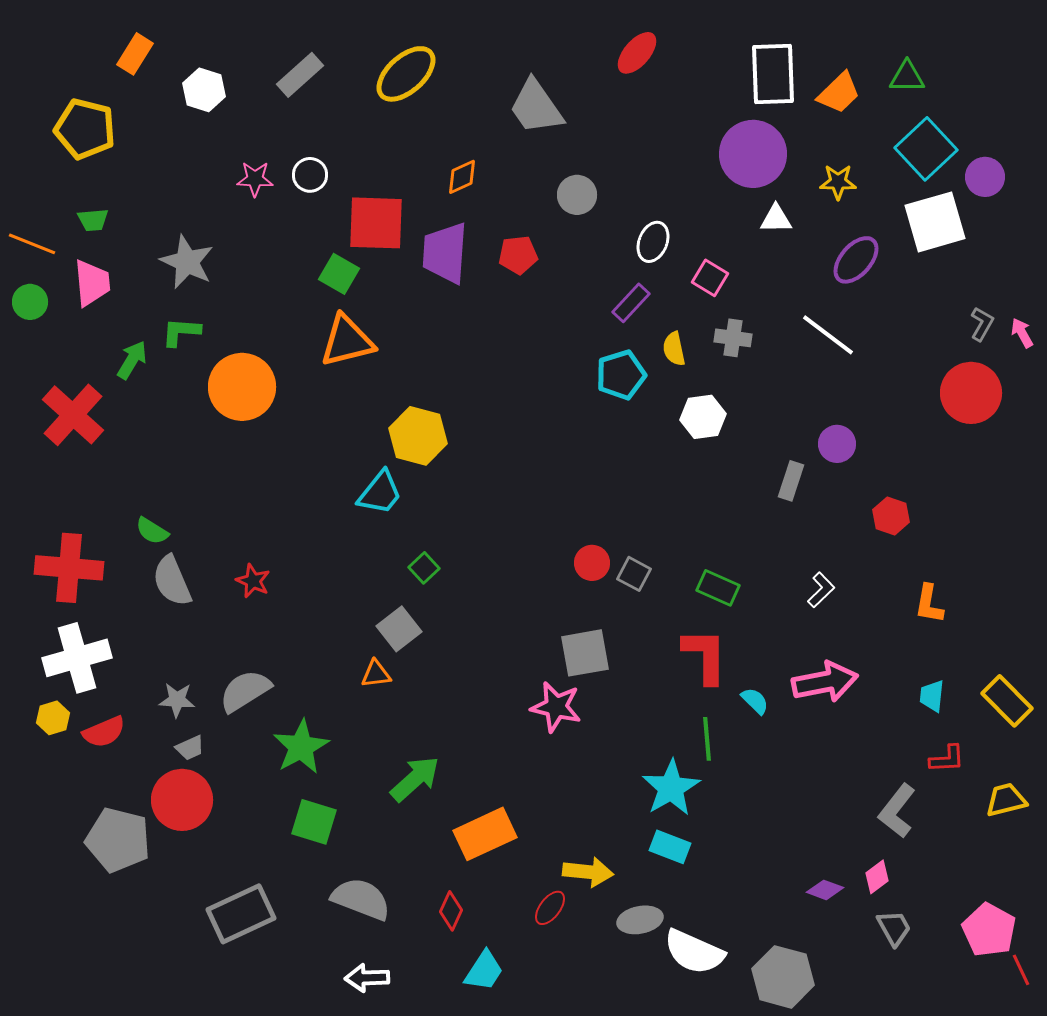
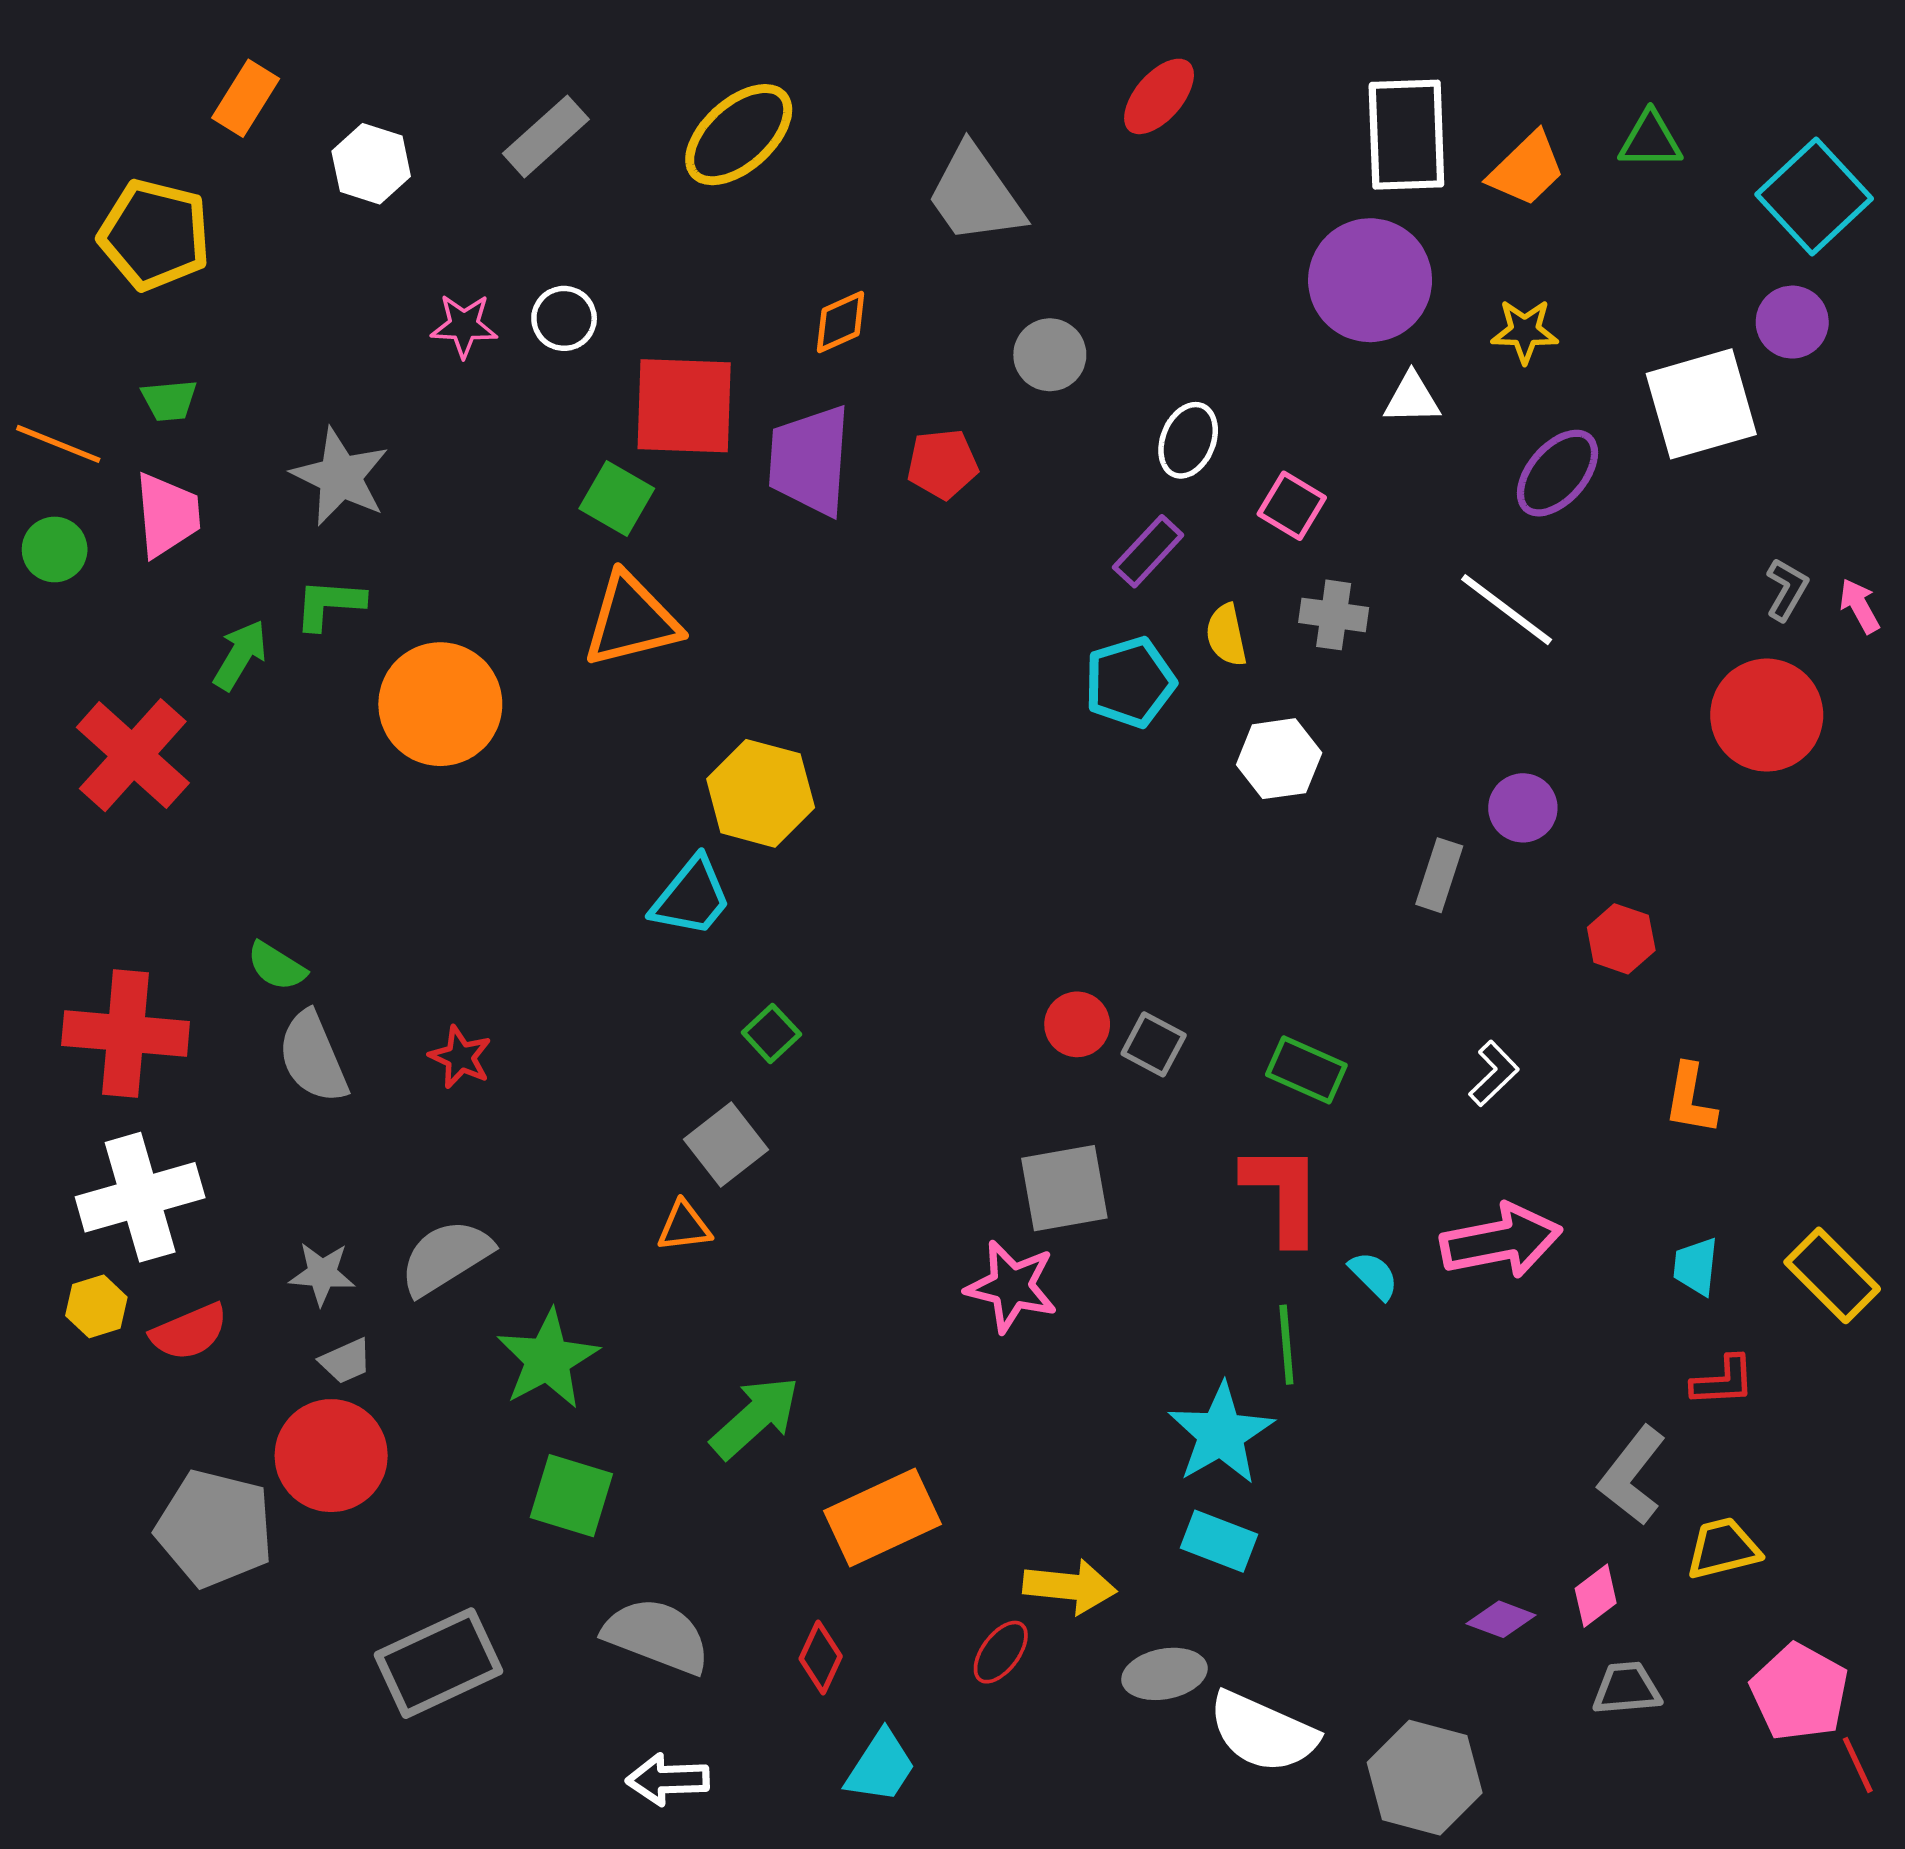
cyan square: (926, 149) -> (1814, 196), moved
yellow trapezoid: (1006, 800) -> (1723, 1548), moved
gray trapezoid: (894, 928) -> (1627, 1688), turned -66

